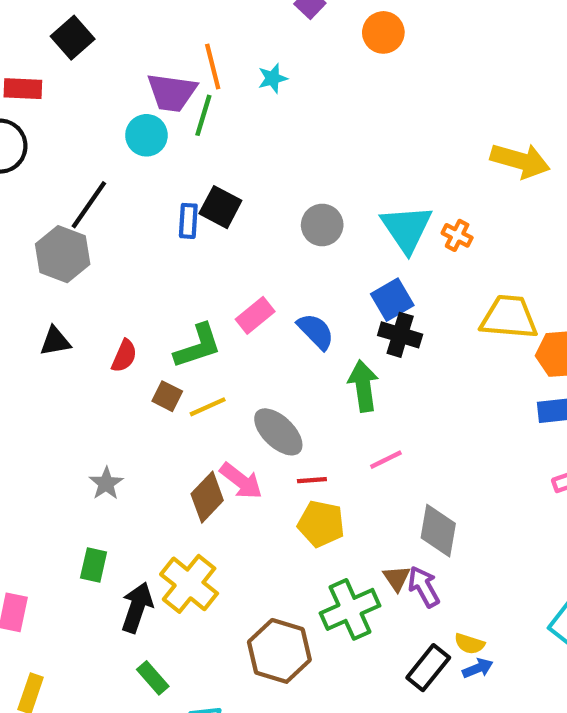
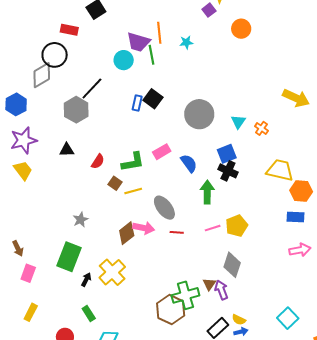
green line: (203, 115) -> (152, 55), turned -36
gray circle: (322, 225) -> (199, 114), size x1.5
cyan triangle: (407, 229) -> (238, 122), size x0.6
pink arrow: (241, 481) -> (144, 228), turned -35
yellow pentagon: (321, 524) -> (237, 226), moved, turned 30
green rectangle: (94, 565) -> (69, 257), size x1.8
black arrow: (137, 607) -> (86, 280), size x0.6
brown hexagon: (279, 651) -> (171, 310), moved

